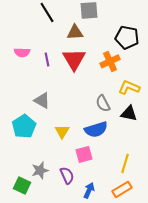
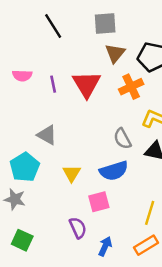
brown triangle: (75, 32) -> (115, 53), moved, turned -48
gray star: (40, 170) -> (15, 199), moved, turned 30

